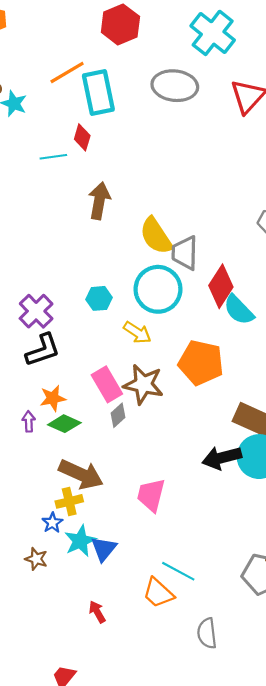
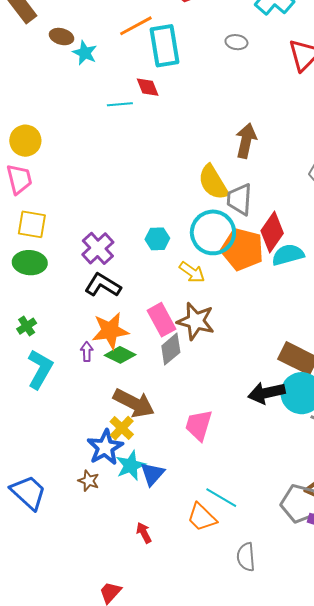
gray ellipse: (175, 86) -> (236, 42), size x0.5
red diamond: (82, 137) -> (148, 87), turned -40
brown arrow: (99, 201) -> (246, 141), moved
cyan semicircle: (239, 310) -> (288, 255), turned 116
black L-shape: (43, 350) -> (103, 285), turned -132
orange pentagon: (201, 363) -> (242, 249), moved
orange star: (53, 398) -> (110, 331), size x1.5
gray diamond: (118, 415) -> (171, 349), size x1.4
yellow cross: (69, 501) -> (122, 428), turned -35
blue star: (52, 523) -> (105, 447), size x1.8

